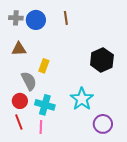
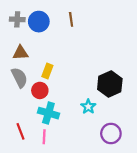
black hexagon: (102, 60) -> (110, 84), moved
gray semicircle: (29, 81) -> (19, 78), moved
cyan star: (82, 99) -> (88, 107), size x0.6
red circle: (20, 101) -> (40, 90), moved

